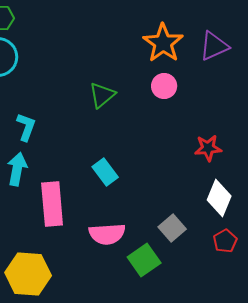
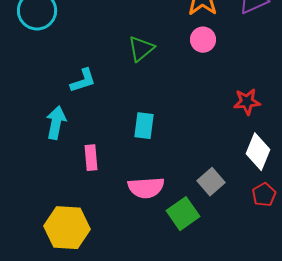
cyan L-shape: (26, 127) -> (83, 81), moved, turned 52
cyan rectangle: (105, 172) -> (144, 126), turned 44
pink rectangle: (52, 204) -> (91, 158), size x0.6

